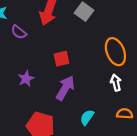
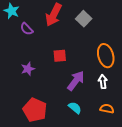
purple arrow: (65, 88) -> (76, 81), moved
cyan semicircle: (87, 117) -> (75, 108), turned 88

